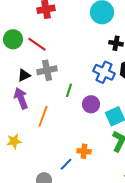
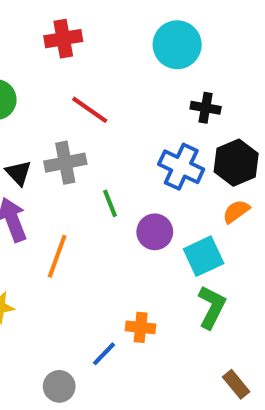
red line: (37, 44) -> (90, 110), moved
black triangle: (24, 75) -> (19, 173), turned -48
green line: (69, 90) -> (110, 203), turned -40

